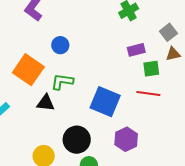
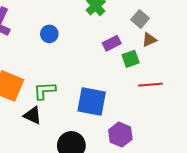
blue circle: (60, 45) -> (49, 34), moved
red line: (148, 93) -> (150, 85), moved
black triangle: (46, 103) -> (33, 115), turned 30

